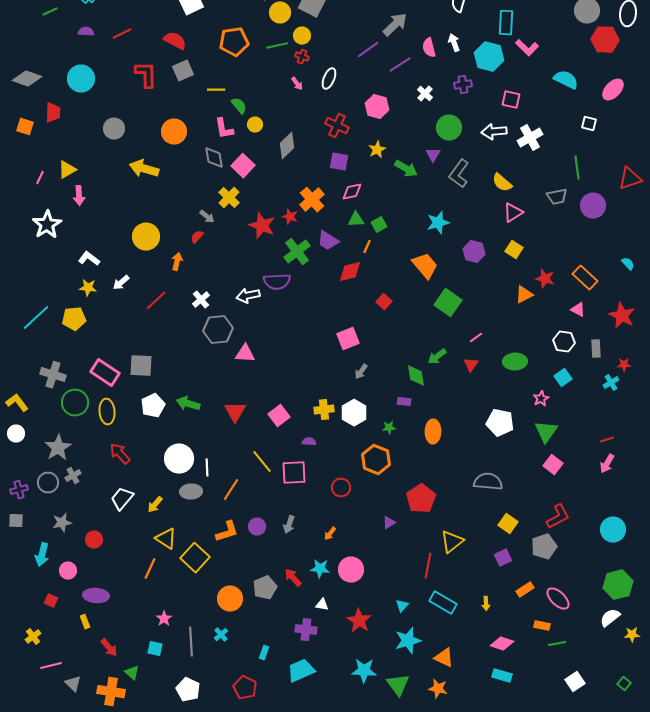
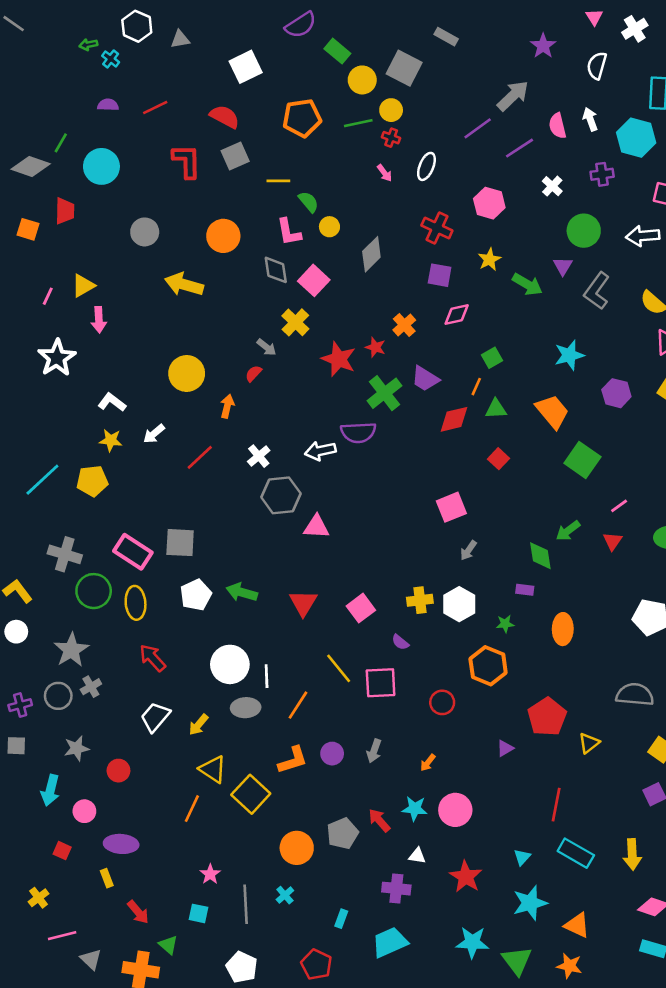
green line: (50, 12) -> (61, 143), moved, turned -35
orange cross: (312, 200) -> (404, 325), size x0.7
green triangle: (356, 220) -> (496, 409), moved
purple semicircle: (309, 442) -> (400, 642), turned -144
yellow triangle: (452, 542) -> (589, 743), moved, size x0.7
yellow arrow: (486, 604) -> (632, 854), size x1.6

